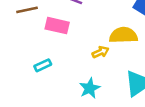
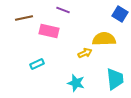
cyan star: (90, 88) -> (76, 83), turned -30

